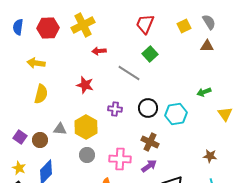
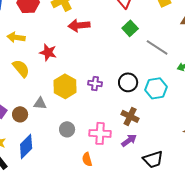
red arrow: (99, 51) -> (79, 25), size x1.5
gray line: (129, 73) -> (157, 47), moved
red star: (85, 85) -> (48, 52), moved
yellow semicircle: (41, 94) -> (21, 68), turned -54
yellow hexagon: (86, 127) -> (65, 86), moved

